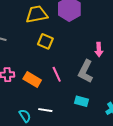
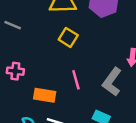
orange rectangle: (32, 79) -> (45, 95), moved, turned -30

